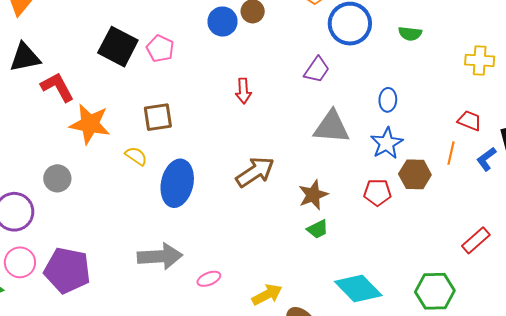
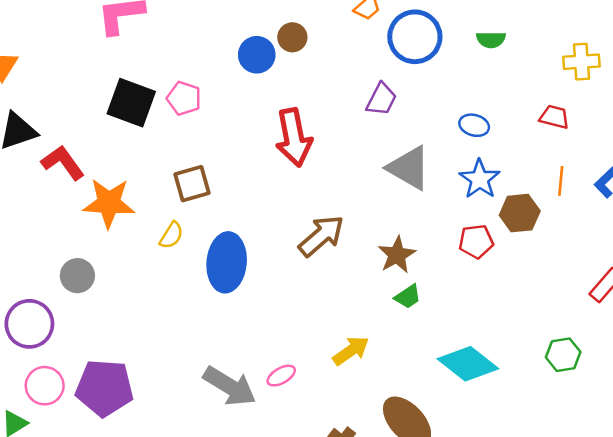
red arrow: (243, 91) -> (294, 137), size x1.8
blue ellipse: (388, 100) -> (474, 125), turned -70
red trapezoid: (470, 121) -> (554, 117), moved
gray triangle: (332, 127) -> (409, 168), turned 33
yellow semicircle: (136, 156) -> (171, 235), turned 95
gray arrow: (160, 256) -> (230, 386), moved, turned 42
green hexagon: (435, 291) -> (563, 355), size x0.7
yellow arrow: (267, 295) -> (351, 351), moved

